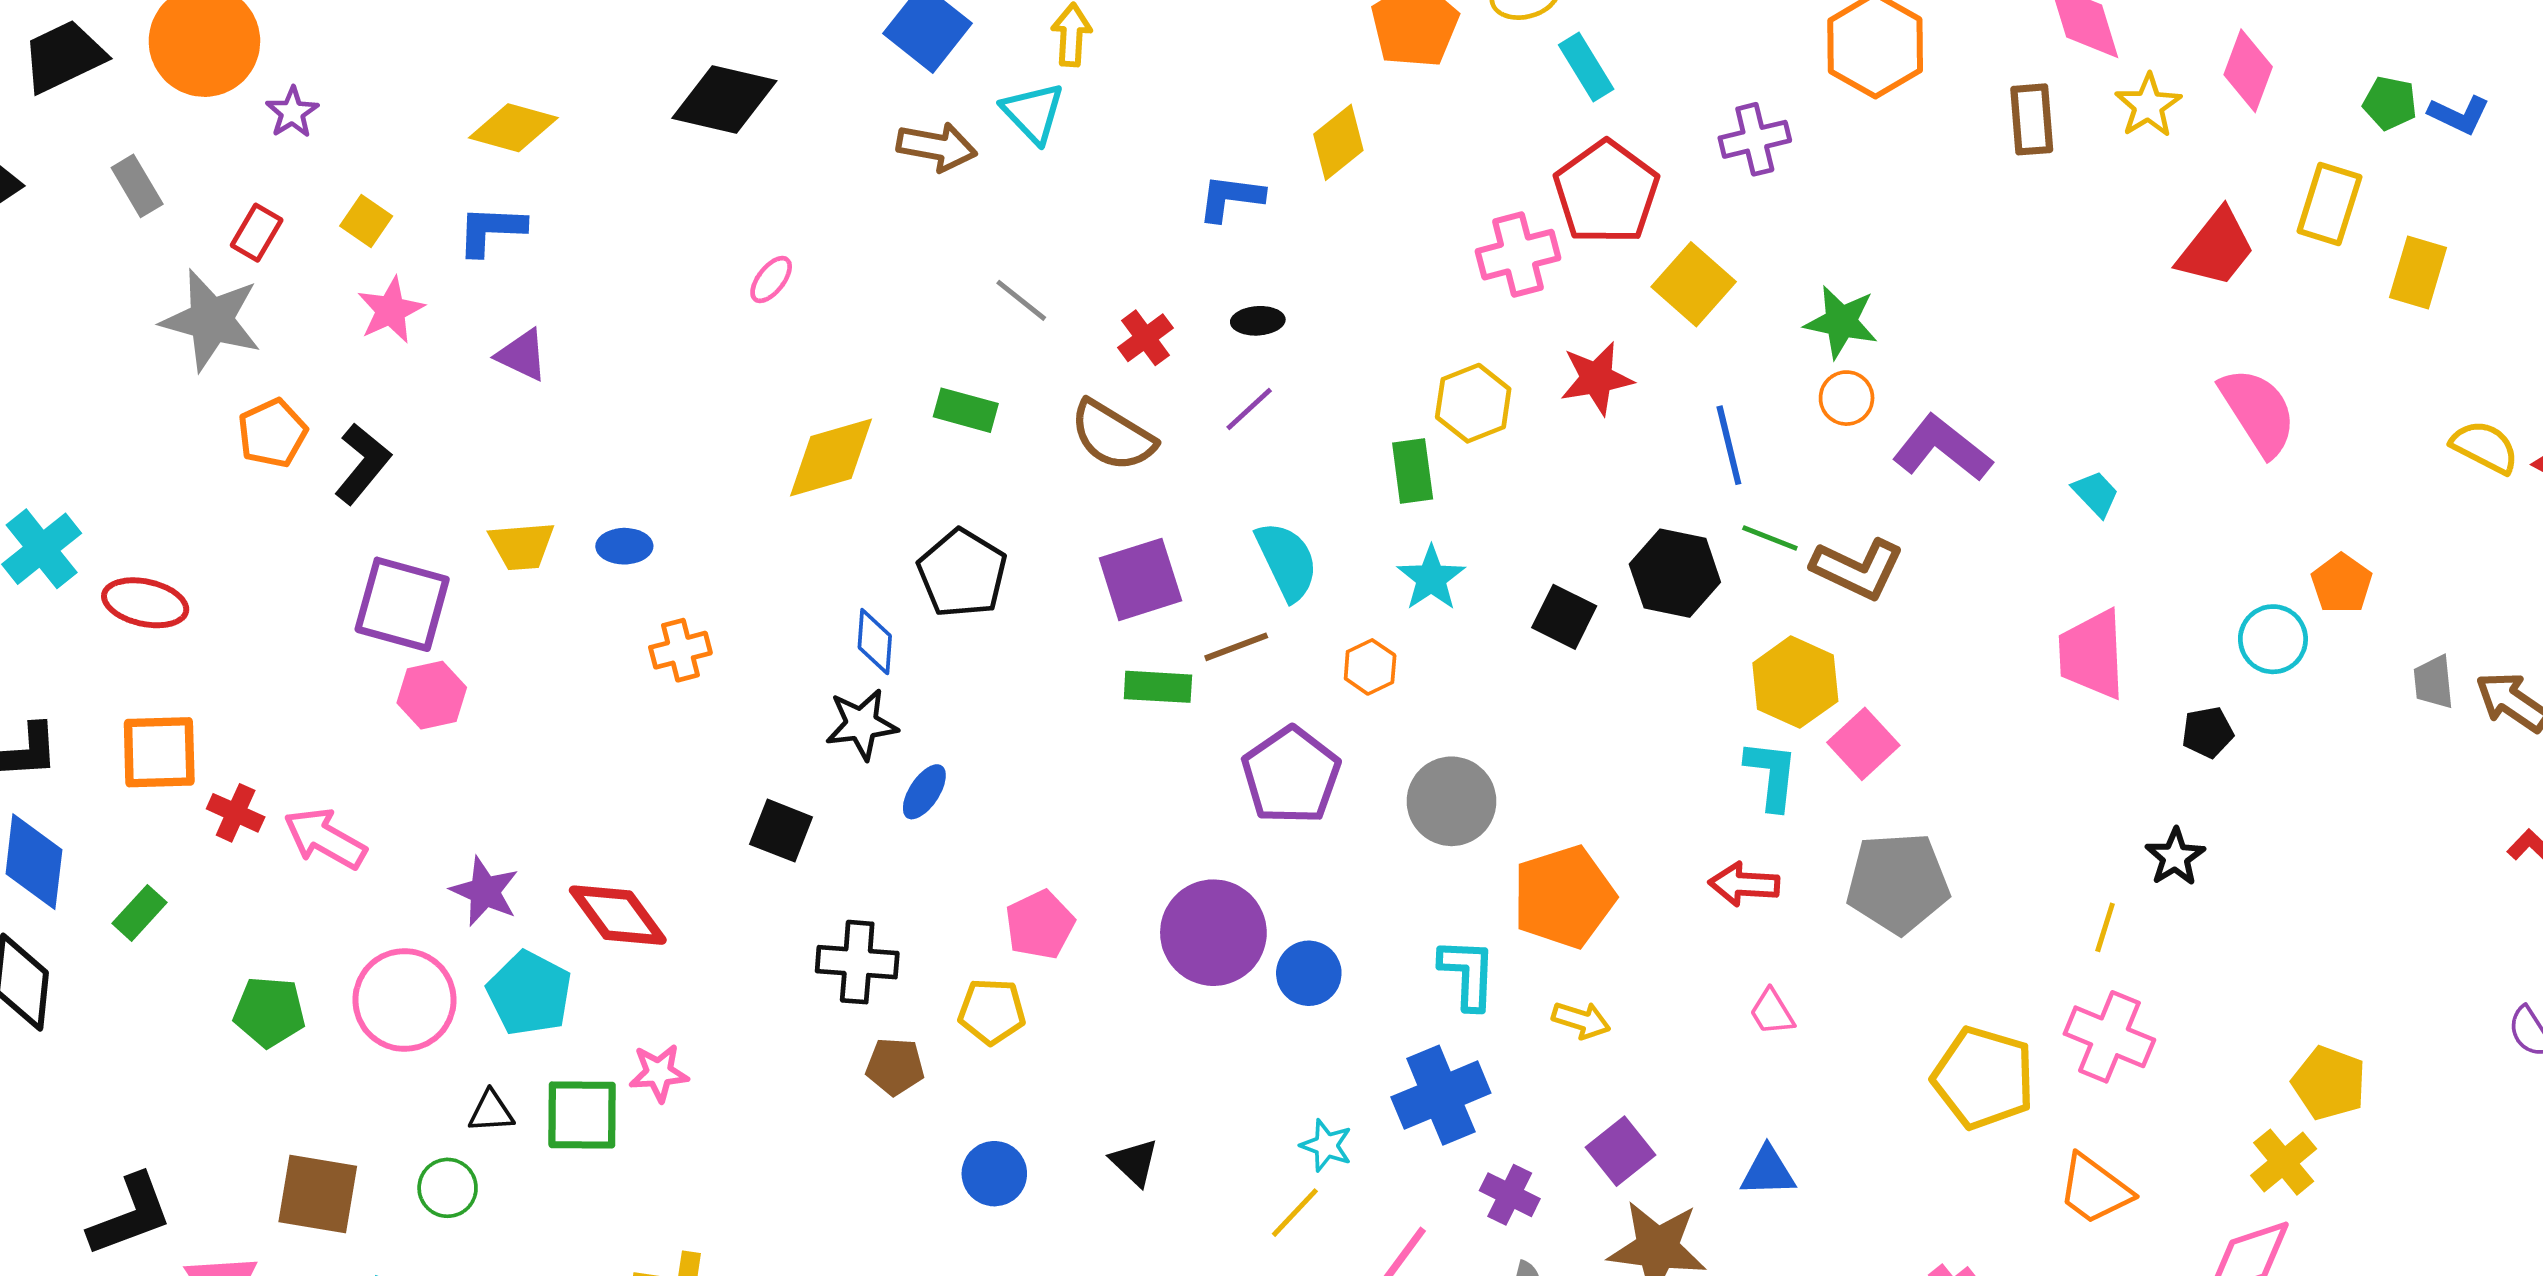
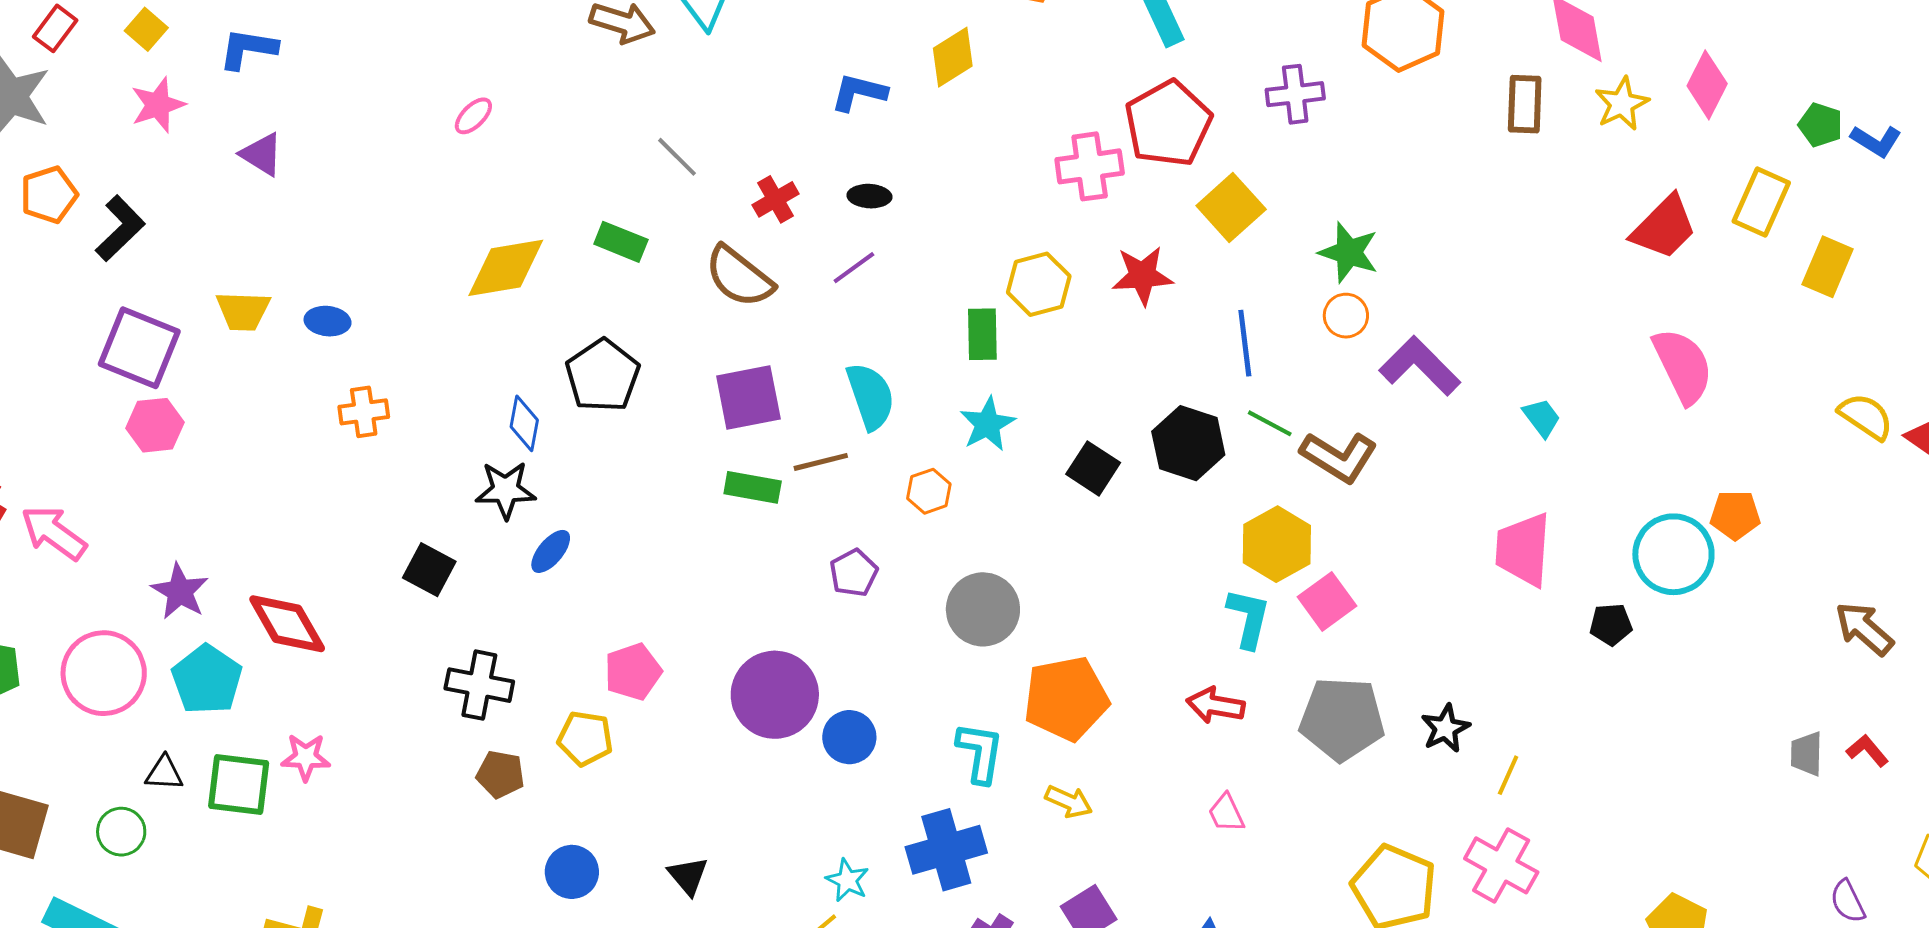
orange pentagon: (2342, 584) -> (1735, 515), turned 30
cyan circle: (2273, 639) -> (1673, 554), size x1.4
gray trapezoid: (2434, 682) -> (1807, 754), moved
purple pentagon: (1291, 775) -> (854, 573), size x0.6
black star: (2175, 857) -> (1445, 728), moved

